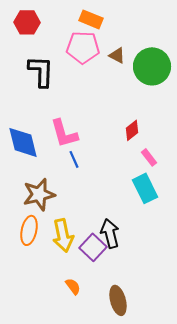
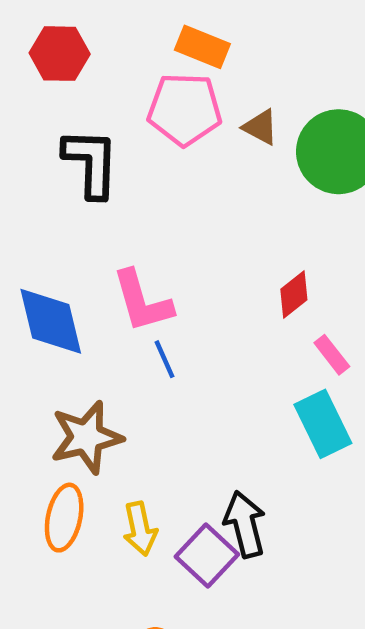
yellow arrow: (63, 235) -> (140, 529), size x0.7

